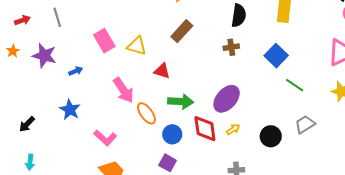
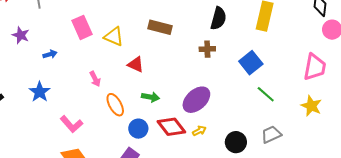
brown rectangle: (182, 31) -> (160, 27), turned 55
purple star: (44, 56) -> (21, 35), size x0.7
pink arrow: (123, 90) -> (95, 79), size x0.6
green arrow: (181, 102) -> (151, 97), size x0.7
red diamond: (205, 129) -> (171, 127), turned -36

